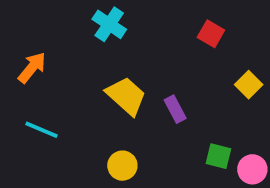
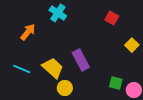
orange arrow: (32, 68) -> (28, 32), moved
yellow trapezoid: (126, 96) -> (53, 68), moved
purple rectangle: (175, 109) -> (81, 60), moved, size x1.5

